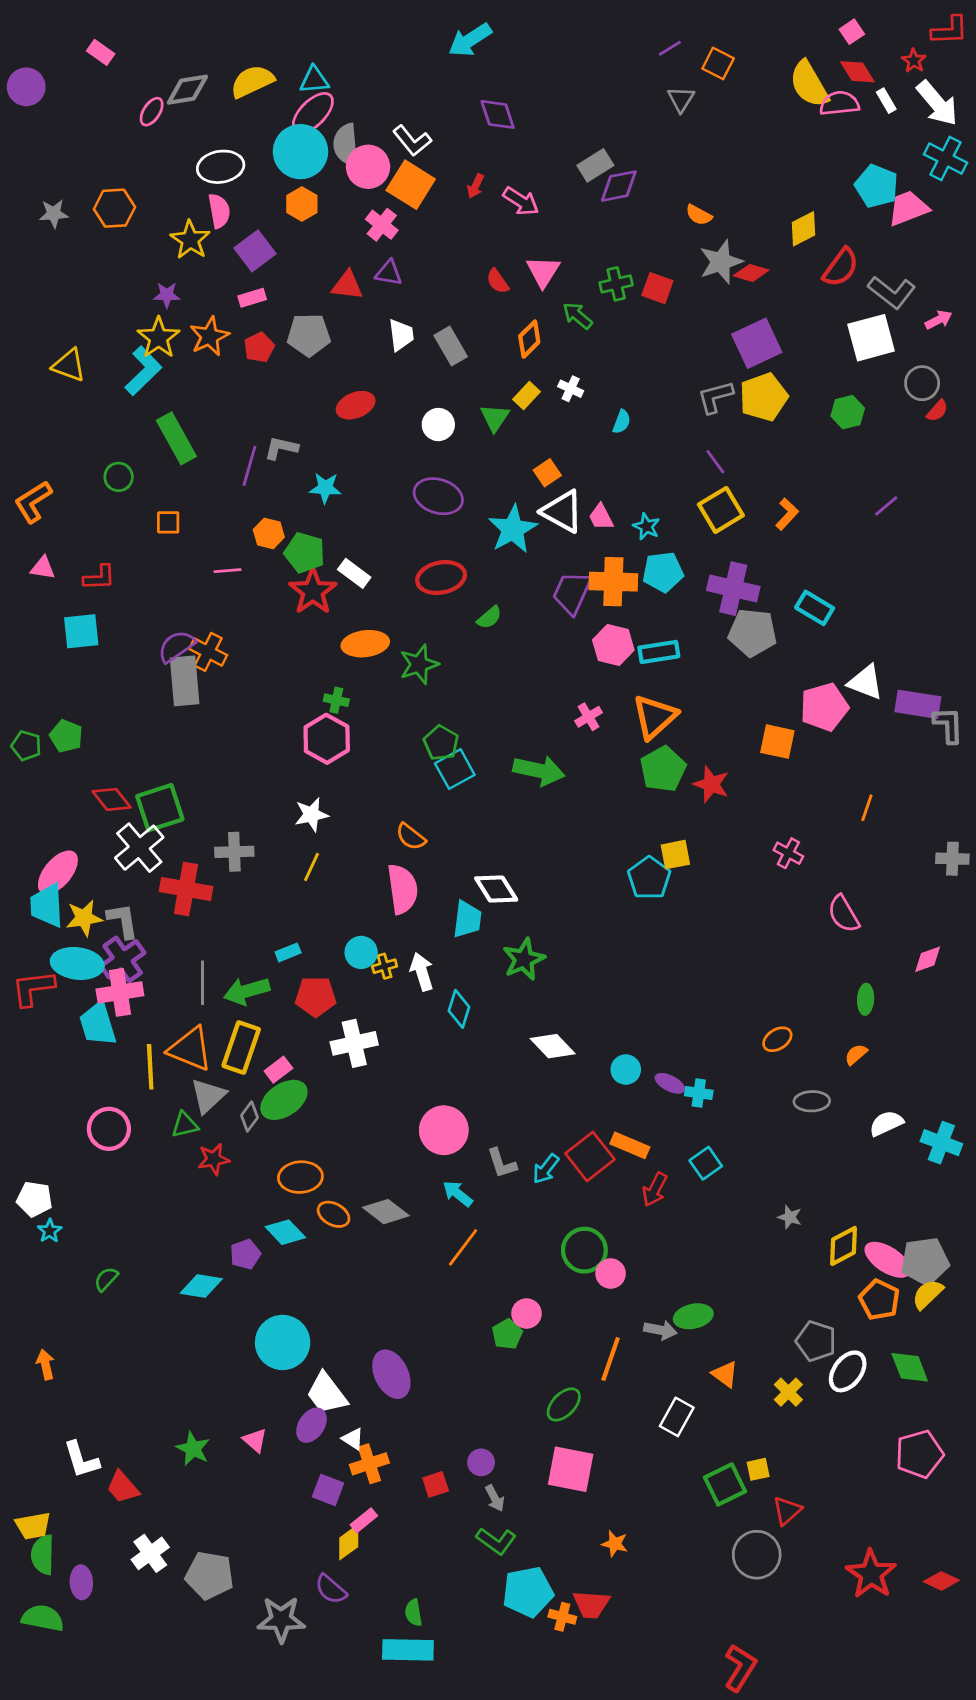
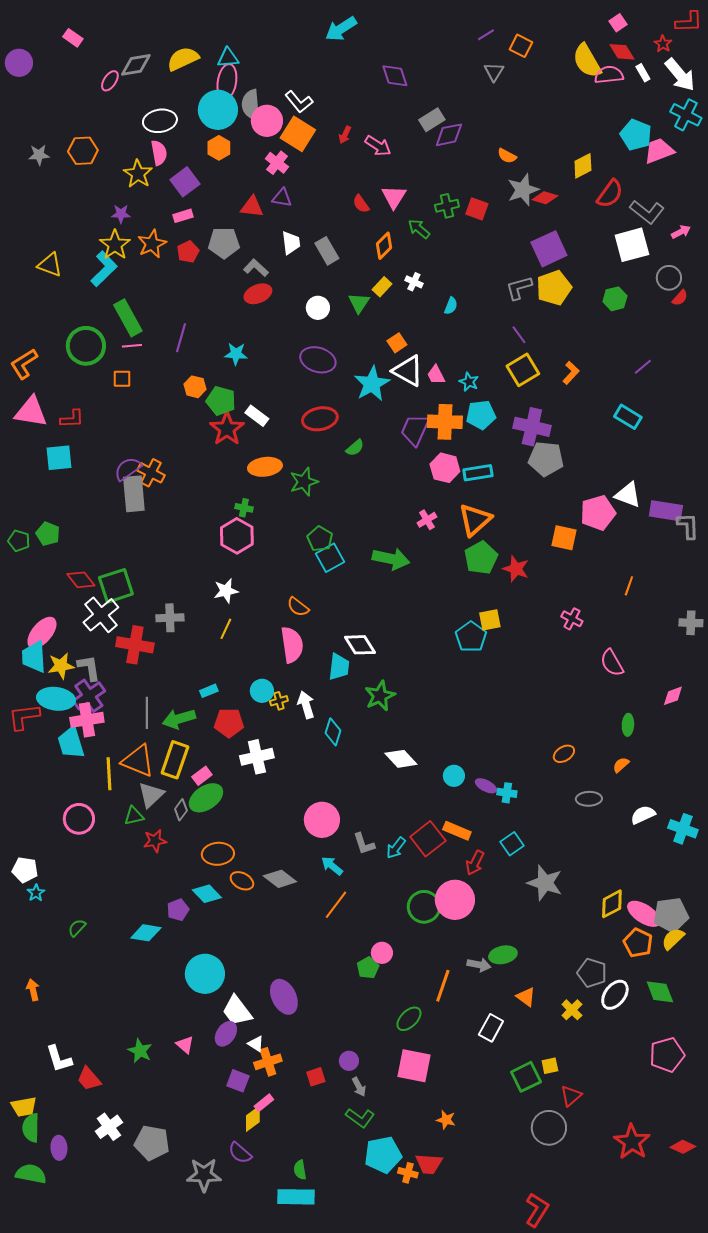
pink ellipse: (313, 113) -> (227, 82), turned -36
purple diamond: (498, 114) -> (395, 76), moved
gray L-shape: (281, 448) -> (256, 268), moved, turned 30
green circle: (119, 477) -> (86, 346), size x1.8
pink triangle: (43, 568) -> (31, 412), size x1.8
pink line: (227, 571) -> (132, 346), moved
cyan rectangle: (815, 608) -> (628, 417), moved
gray star: (790, 1217) -> (545, 883), moved, size x2.0
pink circle: (611, 1274) -> (455, 900), moved, size x1.8

